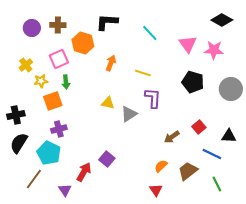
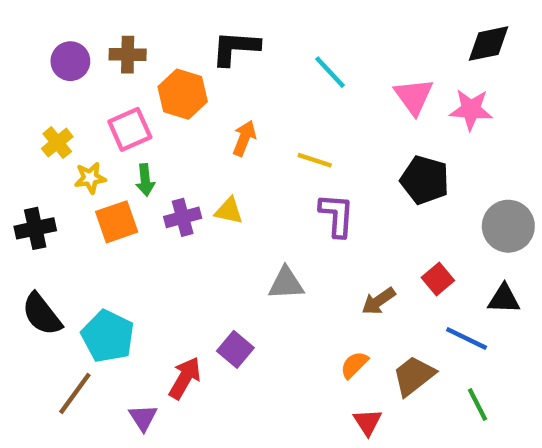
black diamond: (222, 20) -> (489, 44), turned -40
gray circle: (231, 89) -> (508, 226), moved
yellow triangle: (108, 103) -> (229, 211), moved
gray triangle: (129, 114) -> (286, 283), moved, turned 30
black cross: (16, 115) -> (35, 228), moved
purple cross: (59, 129) -> (183, 217), moved
black semicircle: (19, 143) -> (42, 314), turned -70
red triangle: (156, 190) -> (367, 422), moved

